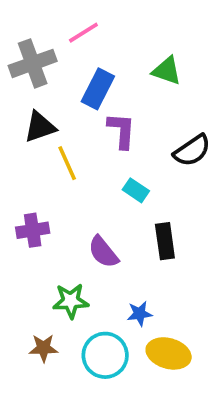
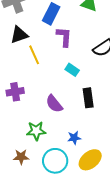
yellow ellipse: (169, 353) -> (90, 160), turned -55

